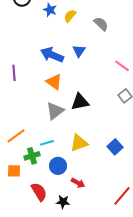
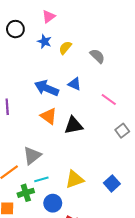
blue triangle: (79, 51) -> (75, 84), turned -40
pink line: (122, 66) -> (109, 100), moved
black triangle: (80, 102) -> (73, 125), moved
gray triangle: (55, 111) -> (32, 155), moved

